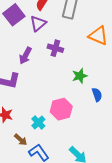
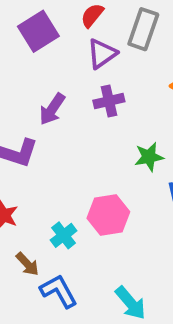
purple triangle: (38, 23) -> (102, 54), moved
purple cross: (55, 48) -> (109, 101), turned -35

